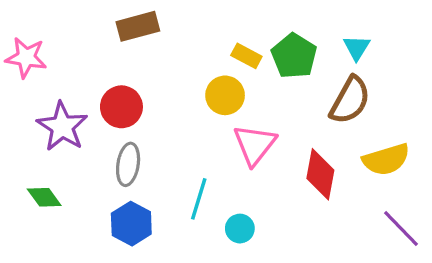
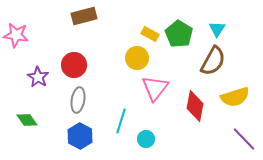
purple star: (62, 127) -> (38, 77), size x0.7

